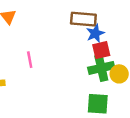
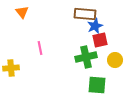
green cross: (101, 68) -> (86, 57), moved

